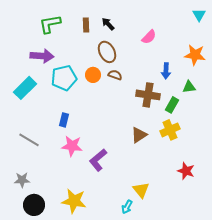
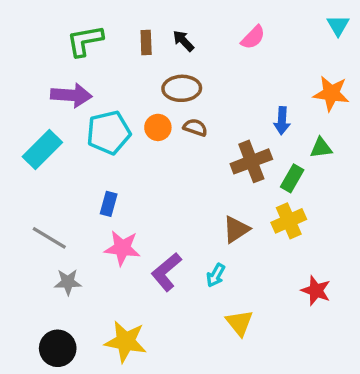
pink semicircle: (149, 37) -> (253, 37), moved
brown ellipse: (107, 52) -> (182, 88), turned -65
brown cross: (148, 95) -> (251, 161), turned -30
gray star: (22, 180) -> (68, 282), moved
cyan arrow: (127, 207) -> (216, 275), moved

